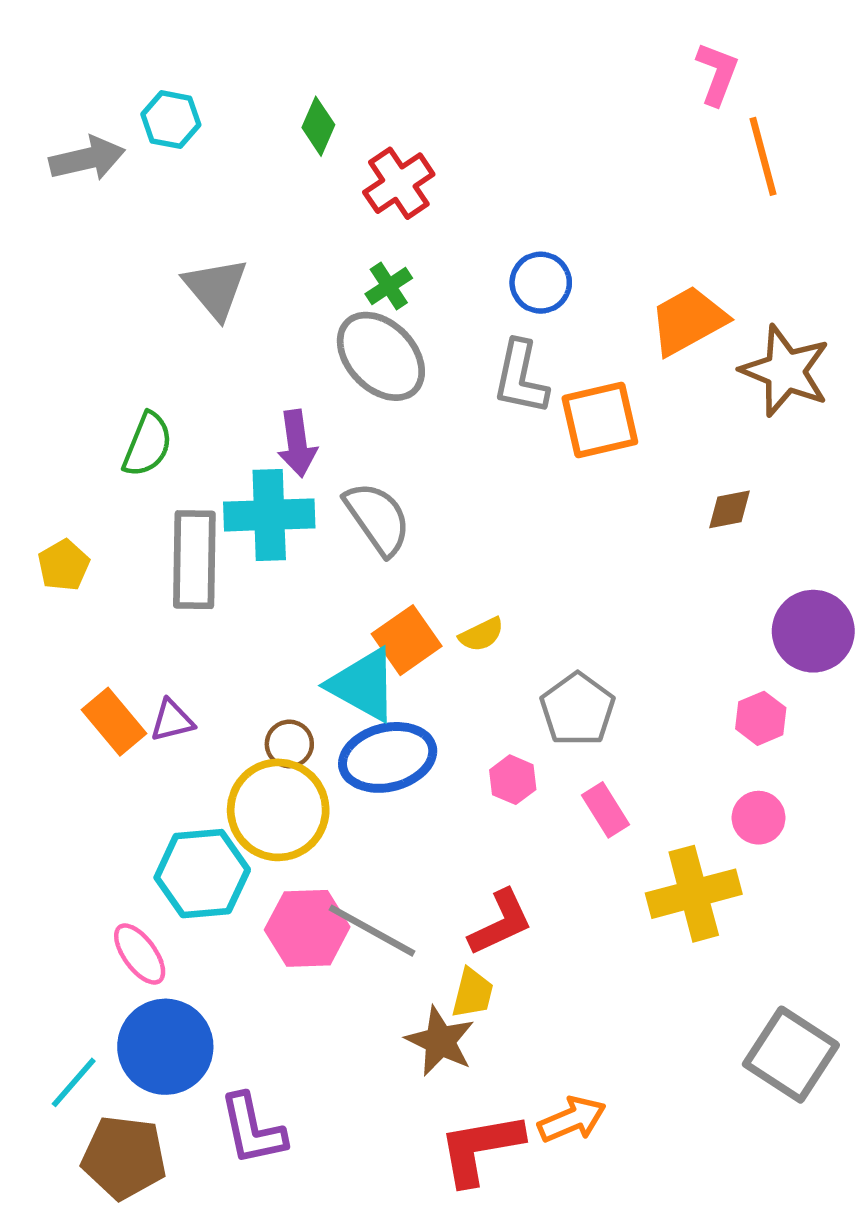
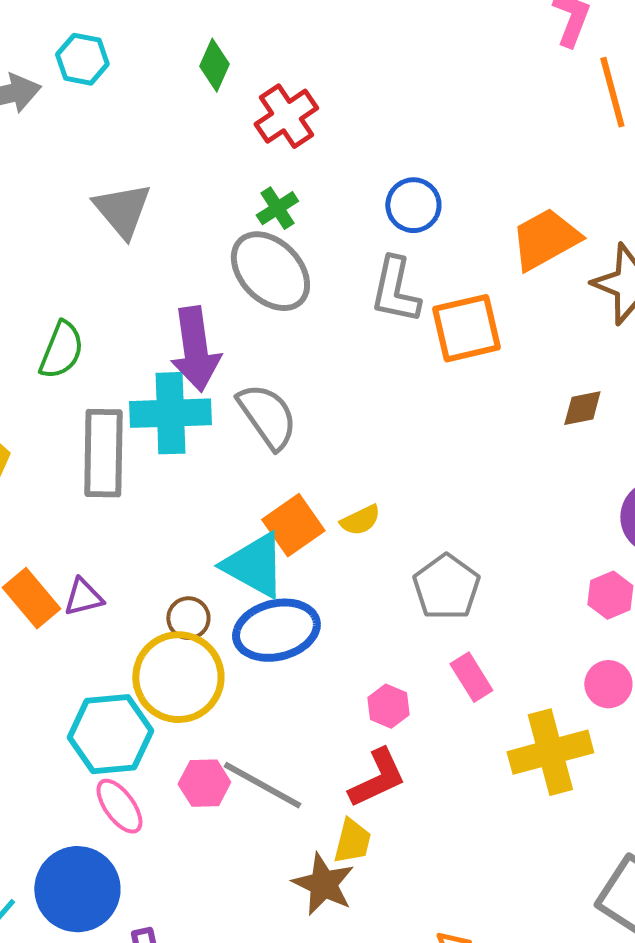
purple arrow: (297, 443) -> (195, 349), size x1.4
pink hexagon: (513, 780) -> (388, 706), moved
pink hexagon: (307, 928) -> (204, 783), size x0.7
pink ellipse: (140, 954) -> (119, 806), moved

